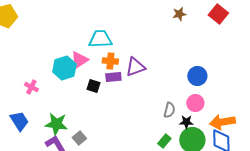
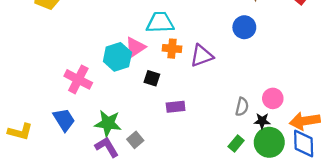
blue circle: (197, 76) -> (244, 27), moved
purple rectangle: (113, 77) -> (176, 107), moved
pink cross: (31, 87) -> (78, 79), size x1.6

